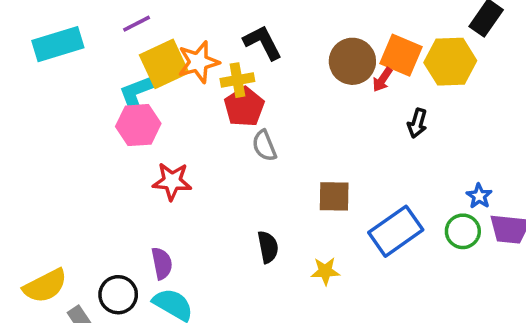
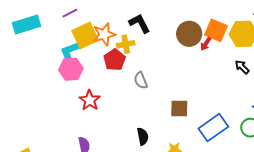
red pentagon: (244, 107) -> (114, 60), moved
black arrow: (417, 123) -> (242, 67), moved, turned 119
red star: (172, 181) -> (90, 100), turned 30

